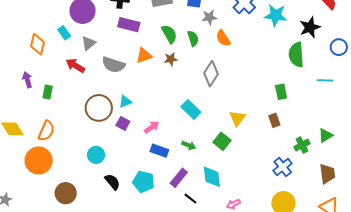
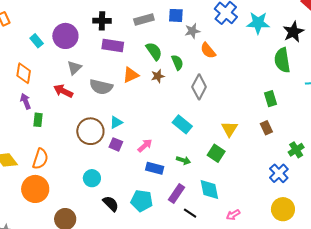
cyan rectangle: (64, 33) -> (37, 41), moved
green semicircle: (193, 38) -> (177, 62), moved
purple arrow: (27, 80) -> (25, 101), moved

